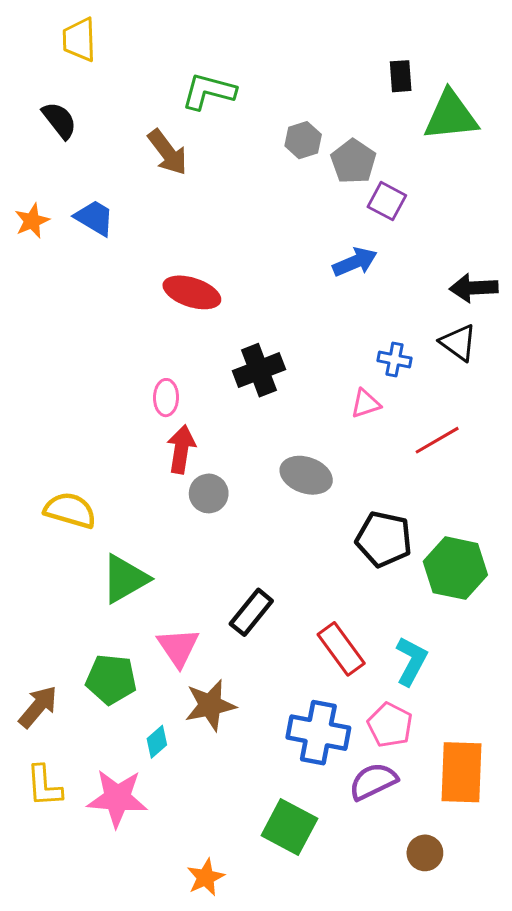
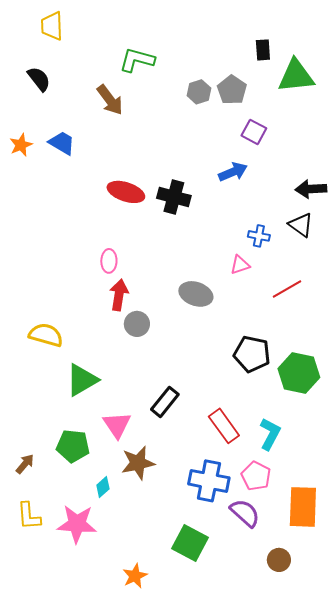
gray pentagon: (353, 161) -> (232, 90), moved
black cross: (259, 370) -> (174, 197), moved, turned 36
gray ellipse: (306, 475) -> (196, 294), moved
brown arrow: (38, 707) -> (25, 464), size x0.7
purple semicircle: (373, 781) -> (245, 513), turned 68

